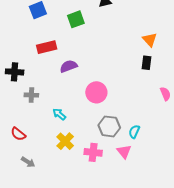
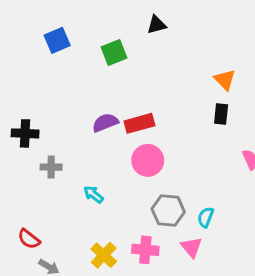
red rectangle: (47, 47) -> (139, 123), moved
red semicircle: (18, 134) -> (29, 239), moved
yellow cross: (65, 141) -> (104, 255), moved

